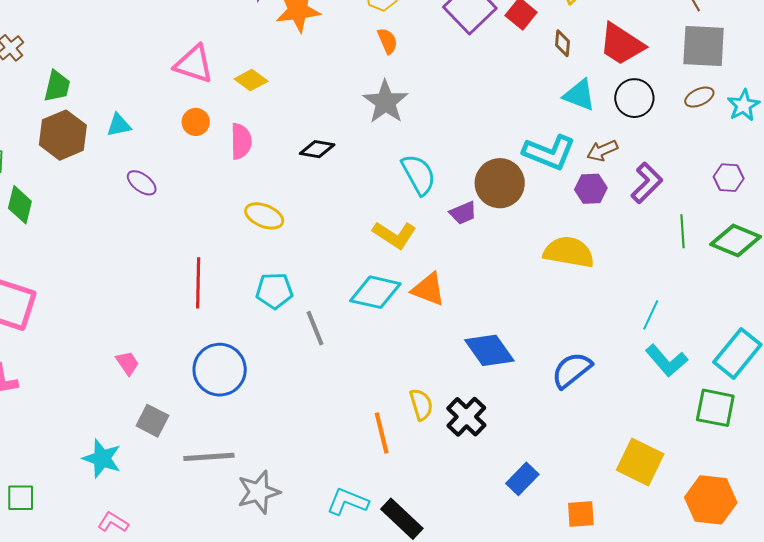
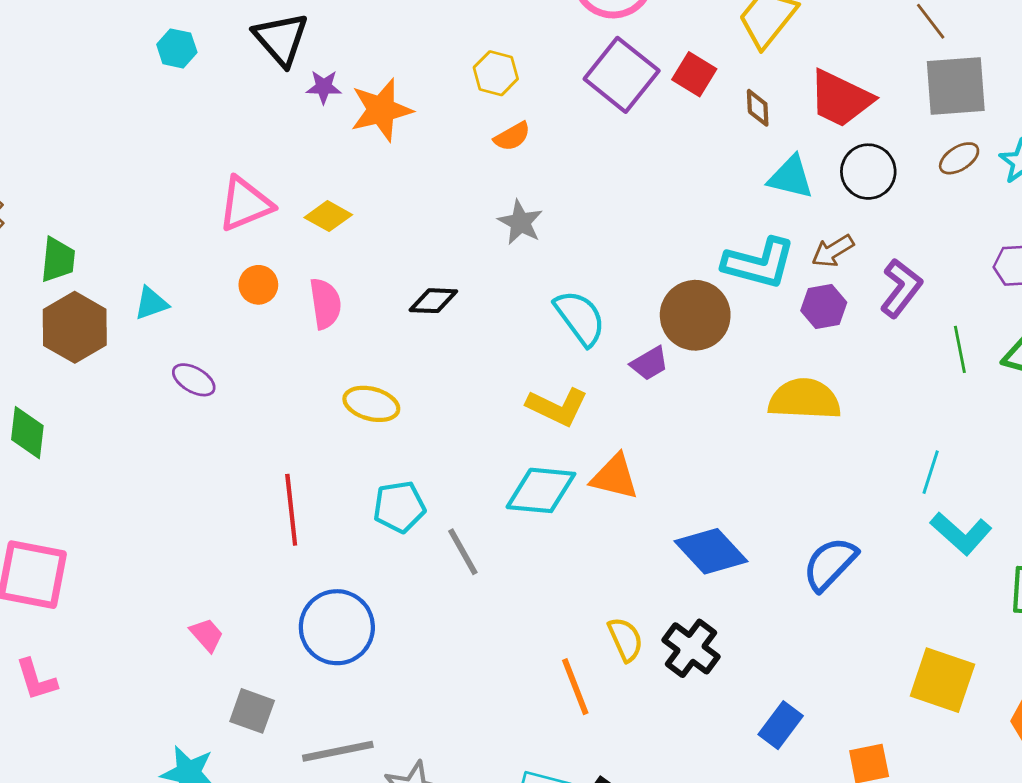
orange semicircle: (387, 41) -> (512, 136), turned 92
pink triangle: (194, 64) -> (245, 204), turned -33
gray star: (385, 102) -> (520, 222), size x0.7

